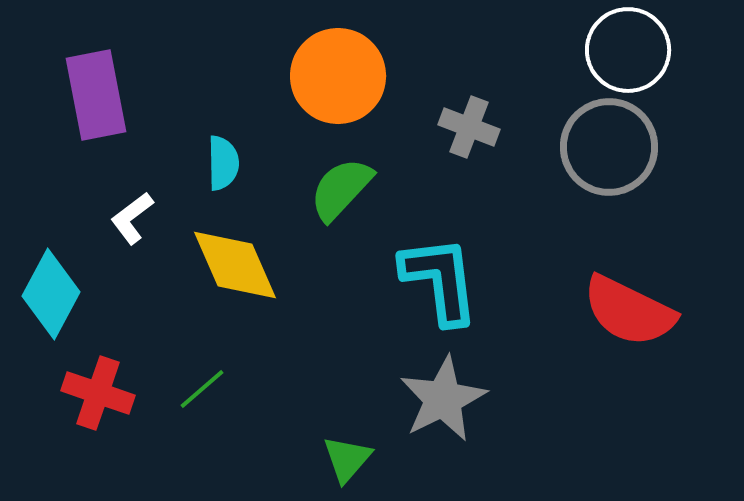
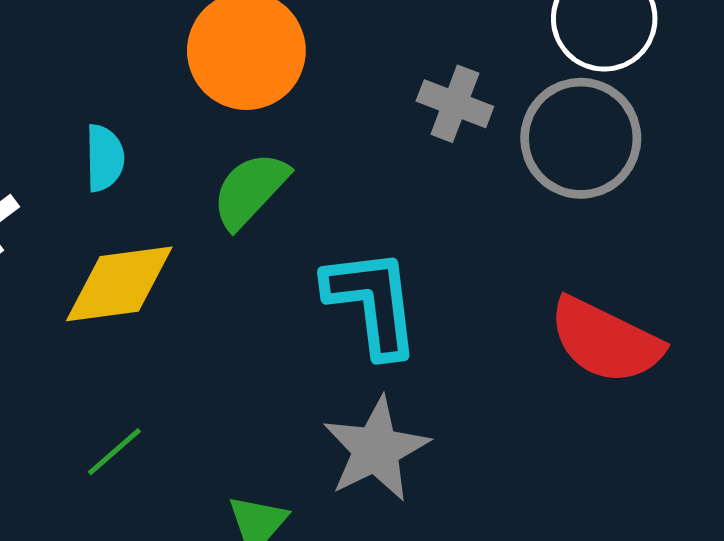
gray cross: (469, 127) -> (455, 104), moved
yellow diamond: (235, 265) -> (119, 284), turned -74
green line: (202, 389) -> (114, 452), moved

